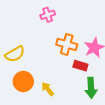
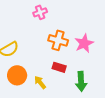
red rectangle: (80, 66) -> (59, 67), moved

